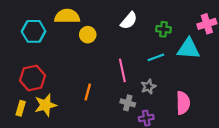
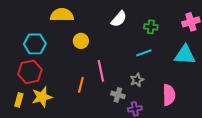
cyan hexagon: (34, 31) -> (35, 44), moved
yellow circle: (88, 35) -> (81, 41), moved
cyan triangle: (188, 49) -> (185, 55), moved
pink line: (122, 70) -> (101, 71), moved

